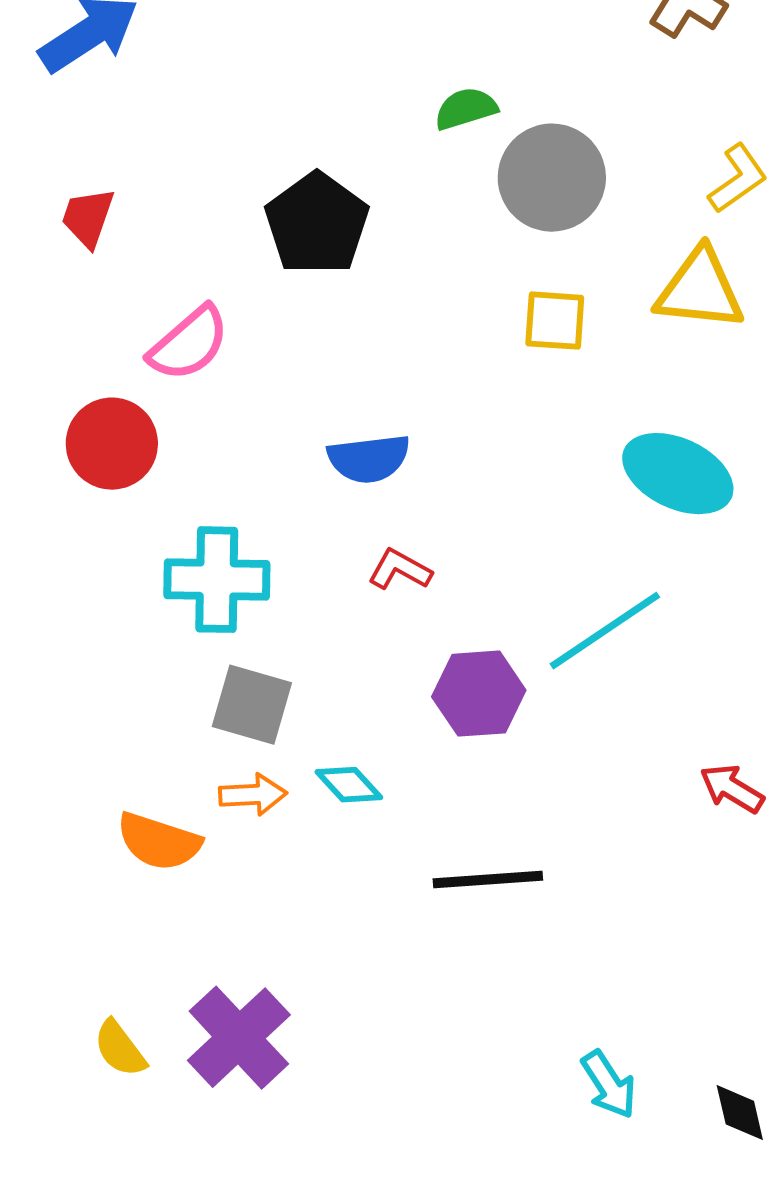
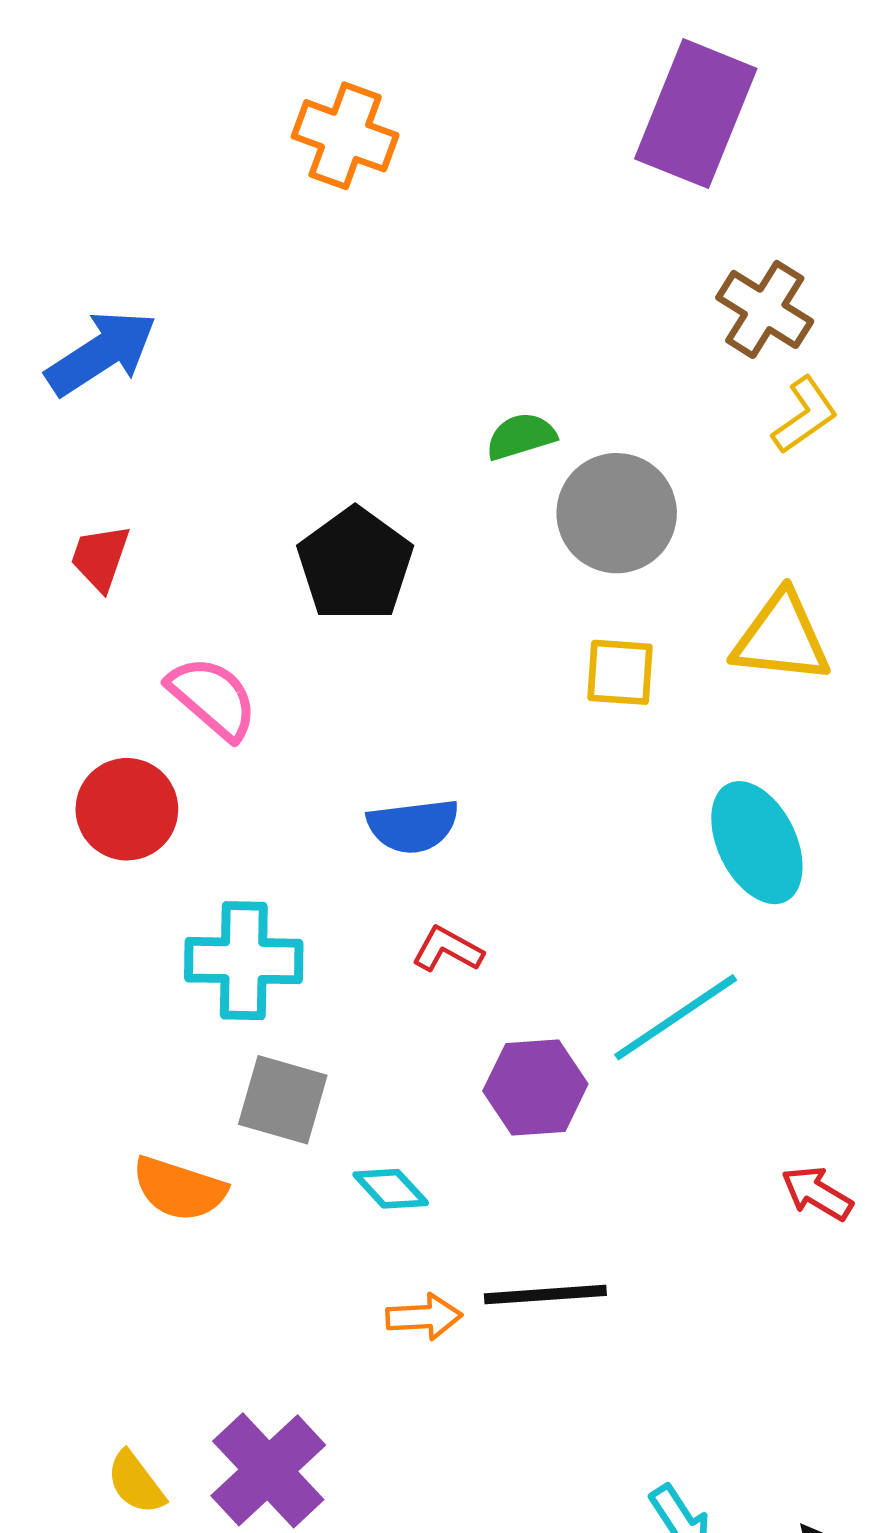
yellow L-shape: (738, 179) -> (805, 415), moved
pink semicircle: (189, 344) -> (213, 698), turned -98
cyan ellipse: (678, 474) -> (757, 843), turned 39
orange arrow: (253, 795) -> (424, 1317), moved
orange semicircle: (159, 842) -> (179, 1189), moved

